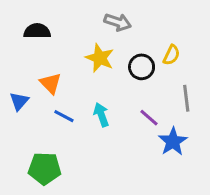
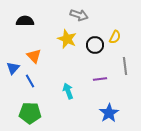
cyan arrow: (101, 115) -> (68, 91), moved
blue line: (64, 116) -> (30, 81), moved, turned 32
purple line: (149, 118) -> (100, 79), turned -48
blue star: (173, 142) -> (109, 113), moved

